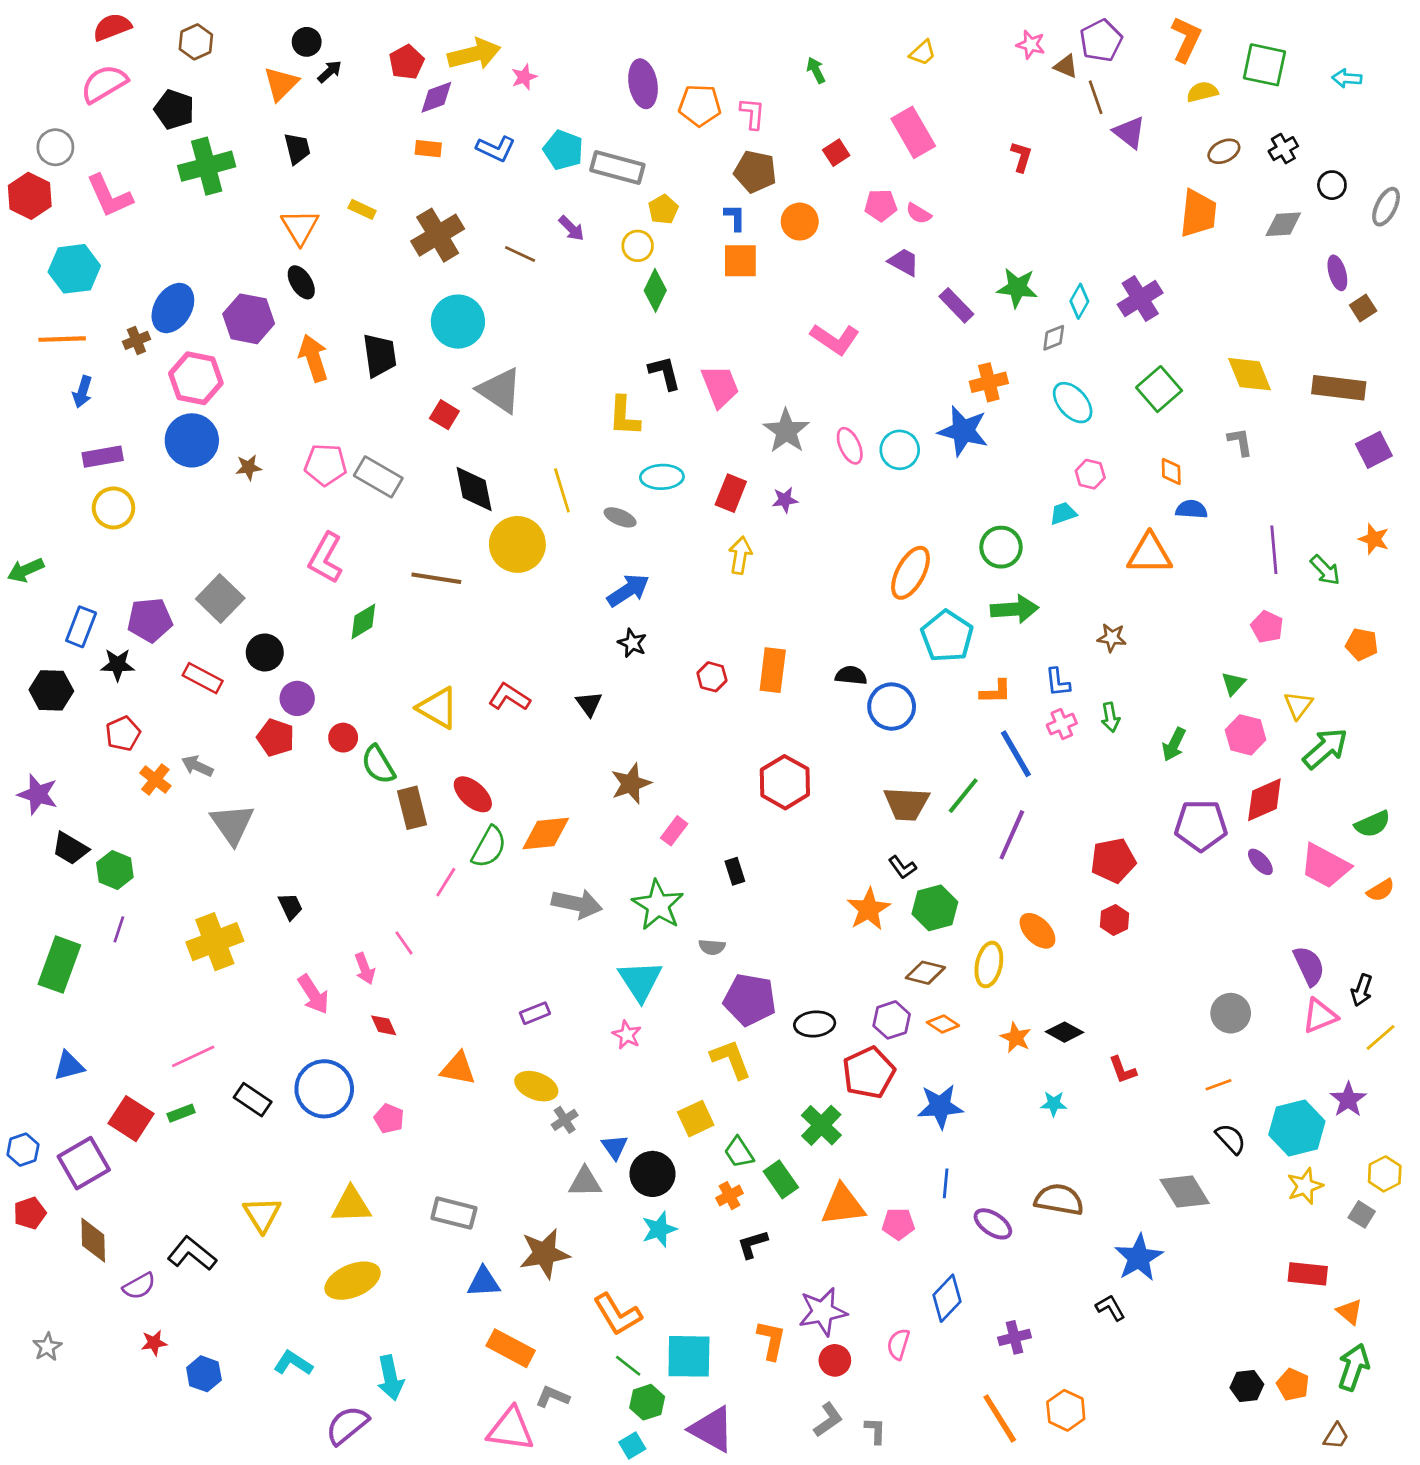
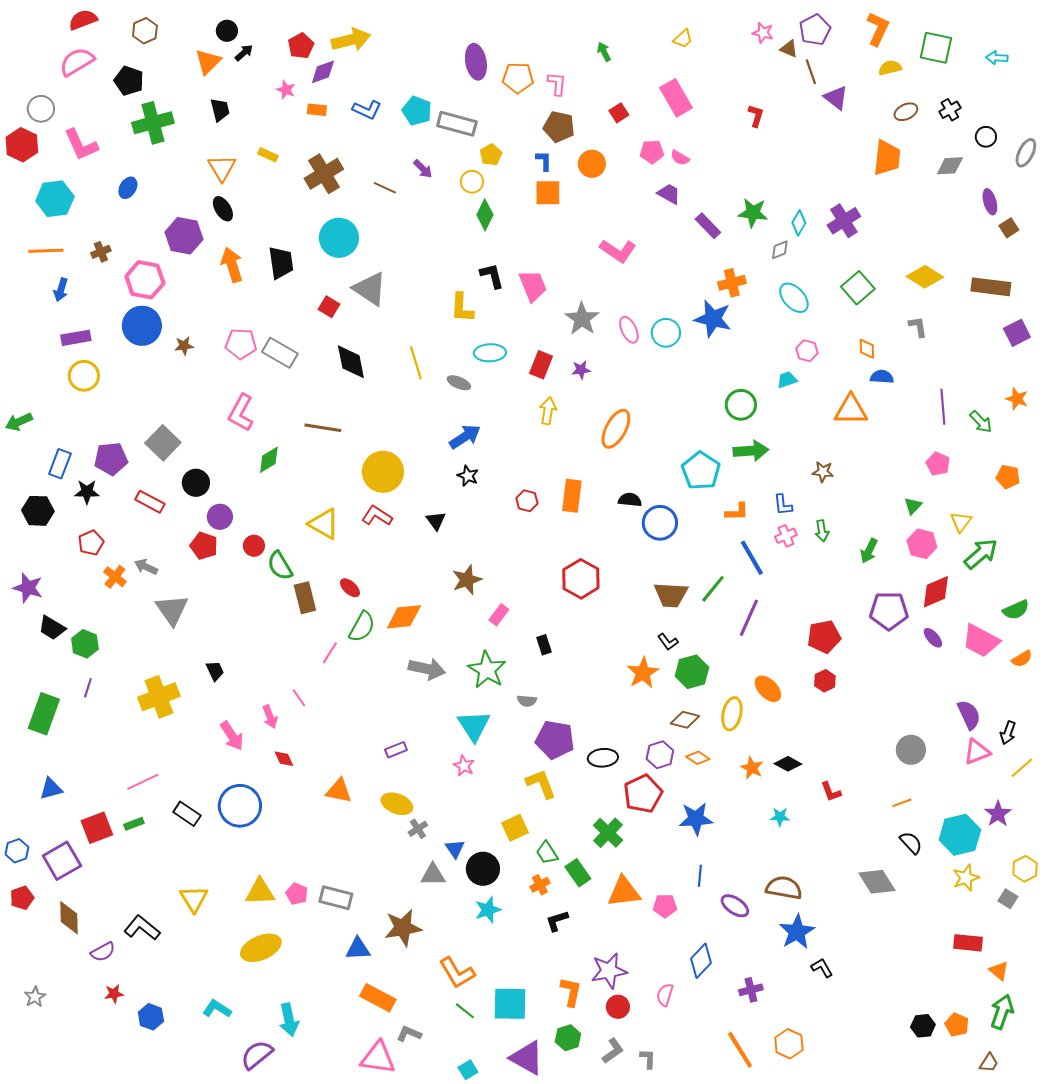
pink star: (524, 77) -> (286, 90), moved, turned -30
blue ellipse: (173, 308) -> (128, 188), moved, size x0.6
yellow diamond: (1250, 374) -> (925, 277), turned -36
yellow circle: (517, 544) -> (383, 472), moved
orange ellipse: (911, 573) -> (616, 429), moved
red ellipse: (473, 794) -> (350, 588), size x0.7
red square: (131, 1119) -> (97, 828), turned 36
pink pentagon: (389, 1119) -> (297, 894), moved
blue star: (1139, 1258) -> (797, 932), moved
green hexagon: (647, 1402) -> (568, 1038), moved

